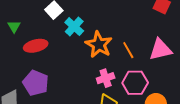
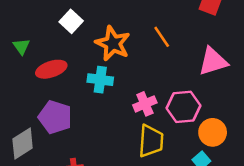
cyan cross: (74, 27) -> (100, 80), moved, turned -30
orange star: (99, 45) -> (113, 43), moved
orange line: (128, 50) -> (162, 37), moved

